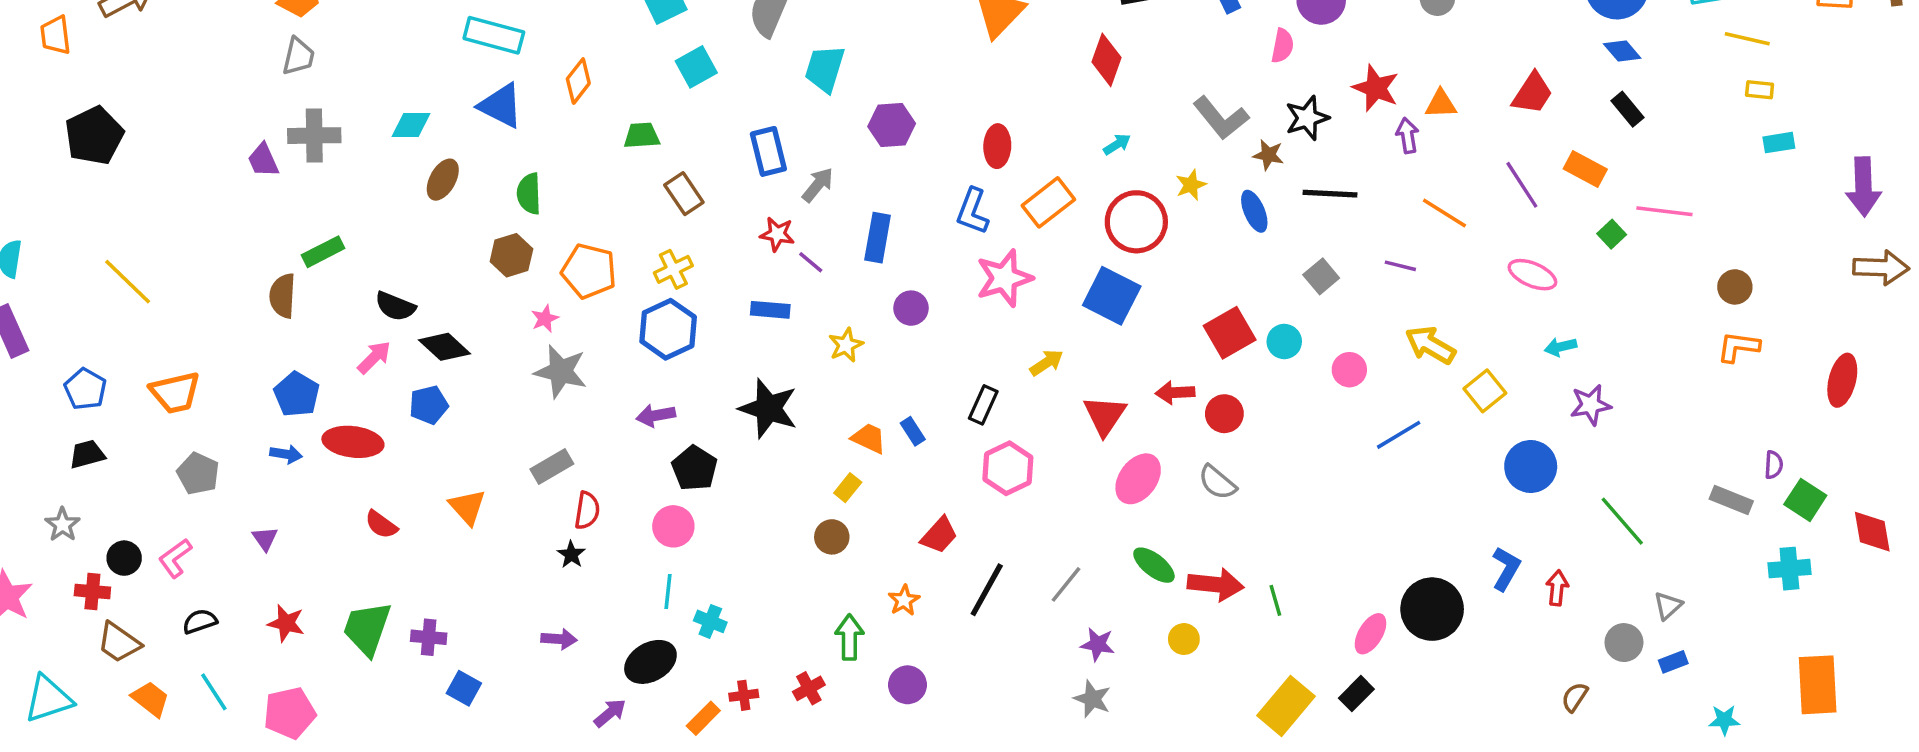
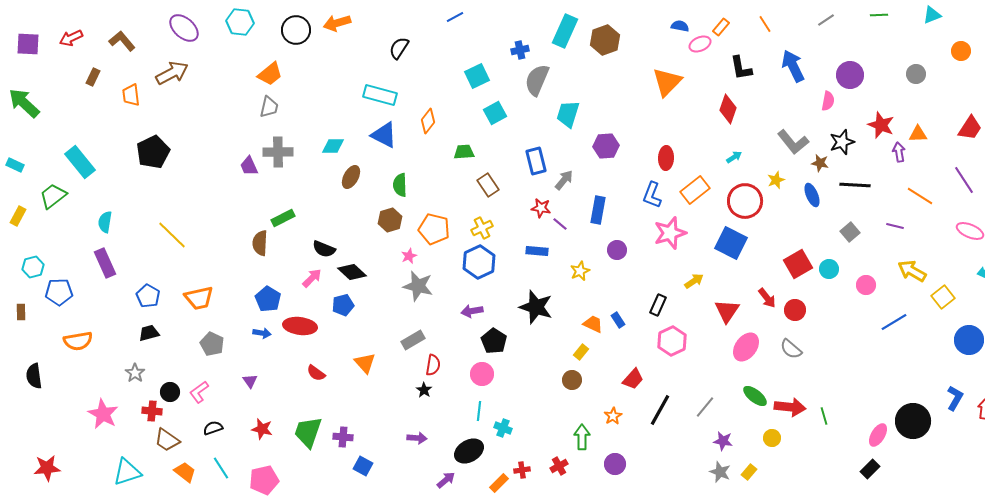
red arrow: (1175, 393) -> (767, 298), turned -125
yellow rectangle: (1286, 706) -> (749, 472), moved, size x0.5

